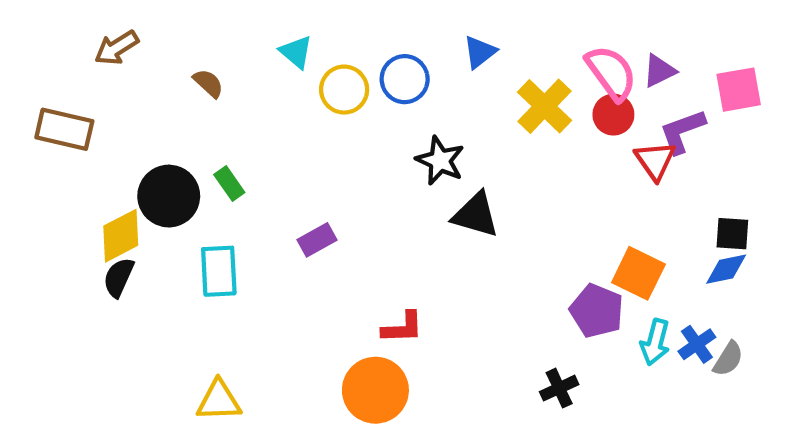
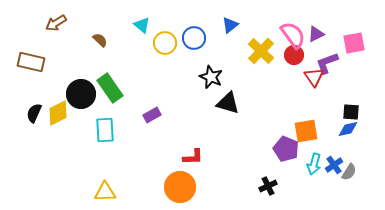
green rectangle: (229, 184) -> (110, 88), size x1.8
orange square: (638, 273) -> (306, 131), turned -35
black semicircle: (119, 277) -> (34, 113), moved

